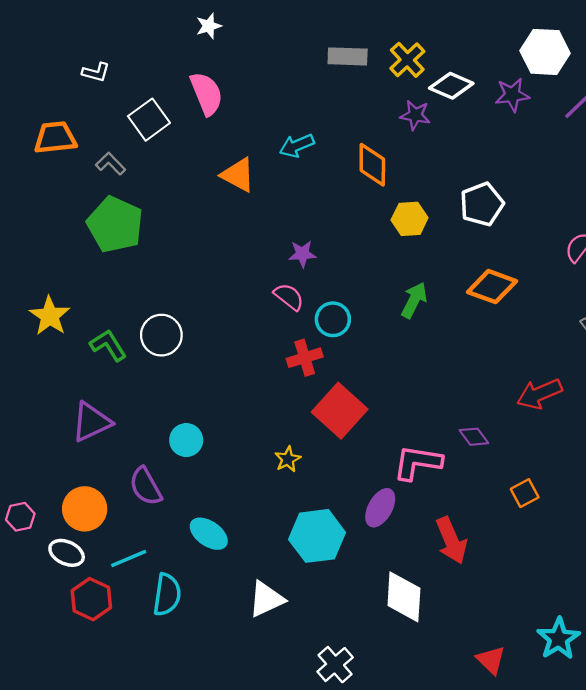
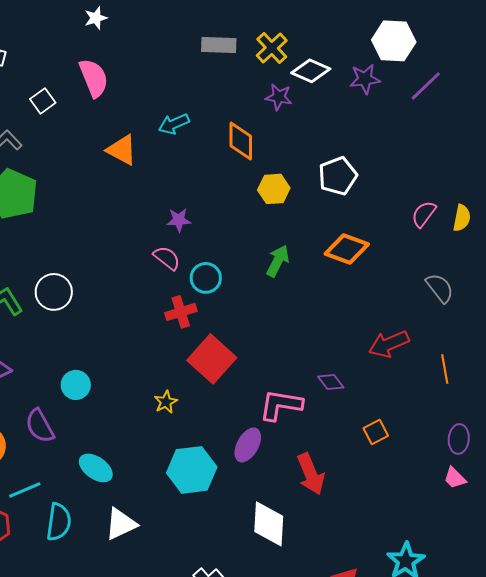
white square: (149, 120) -> (43, 101), size x0.7
white triangle: (266, 599) -> (121, 524), moved

